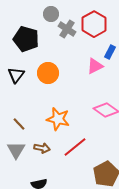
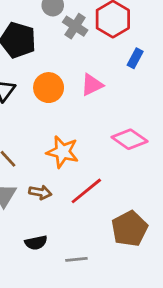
pink triangle: (95, 66) -> (92, 85), moved

